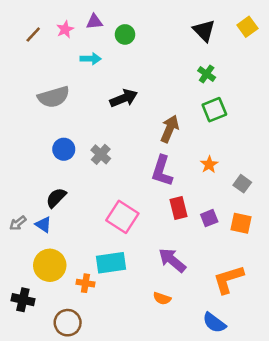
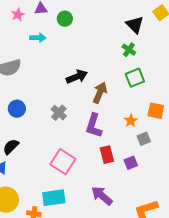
black triangle: (204, 31) -> (135, 25), moved
black arrow: (124, 98) -> (77, 77), moved
gray cross: (101, 154) -> (59, 113), moved
gray square: (242, 184) -> (144, 139), moved, turned 32
orange square: (241, 223) -> (156, 111), moved

